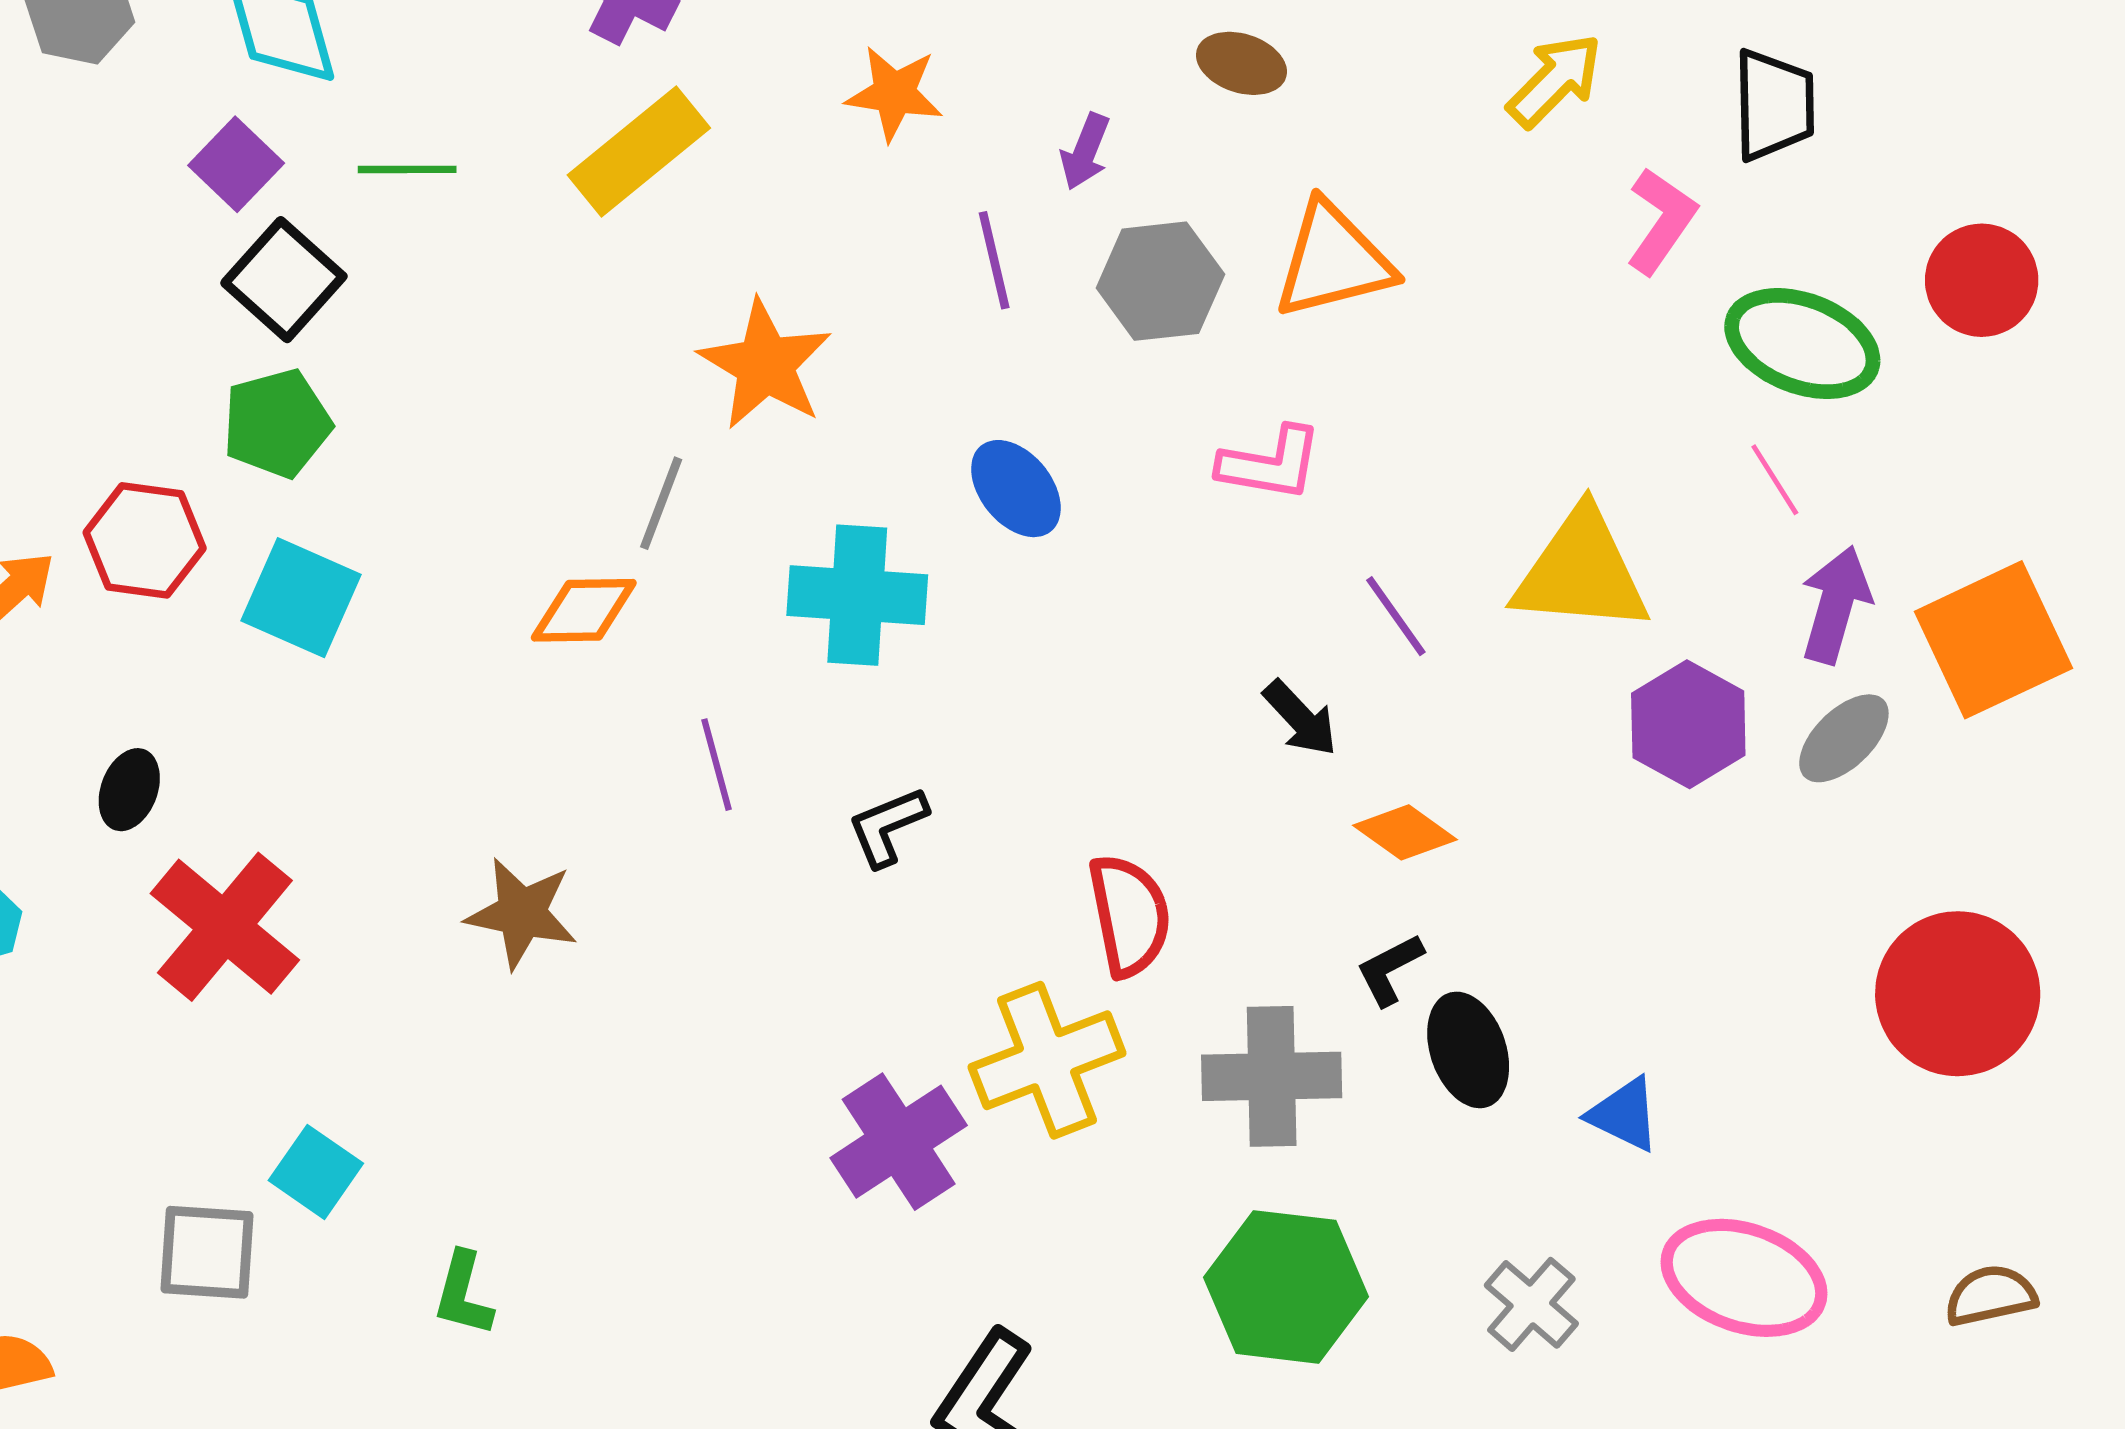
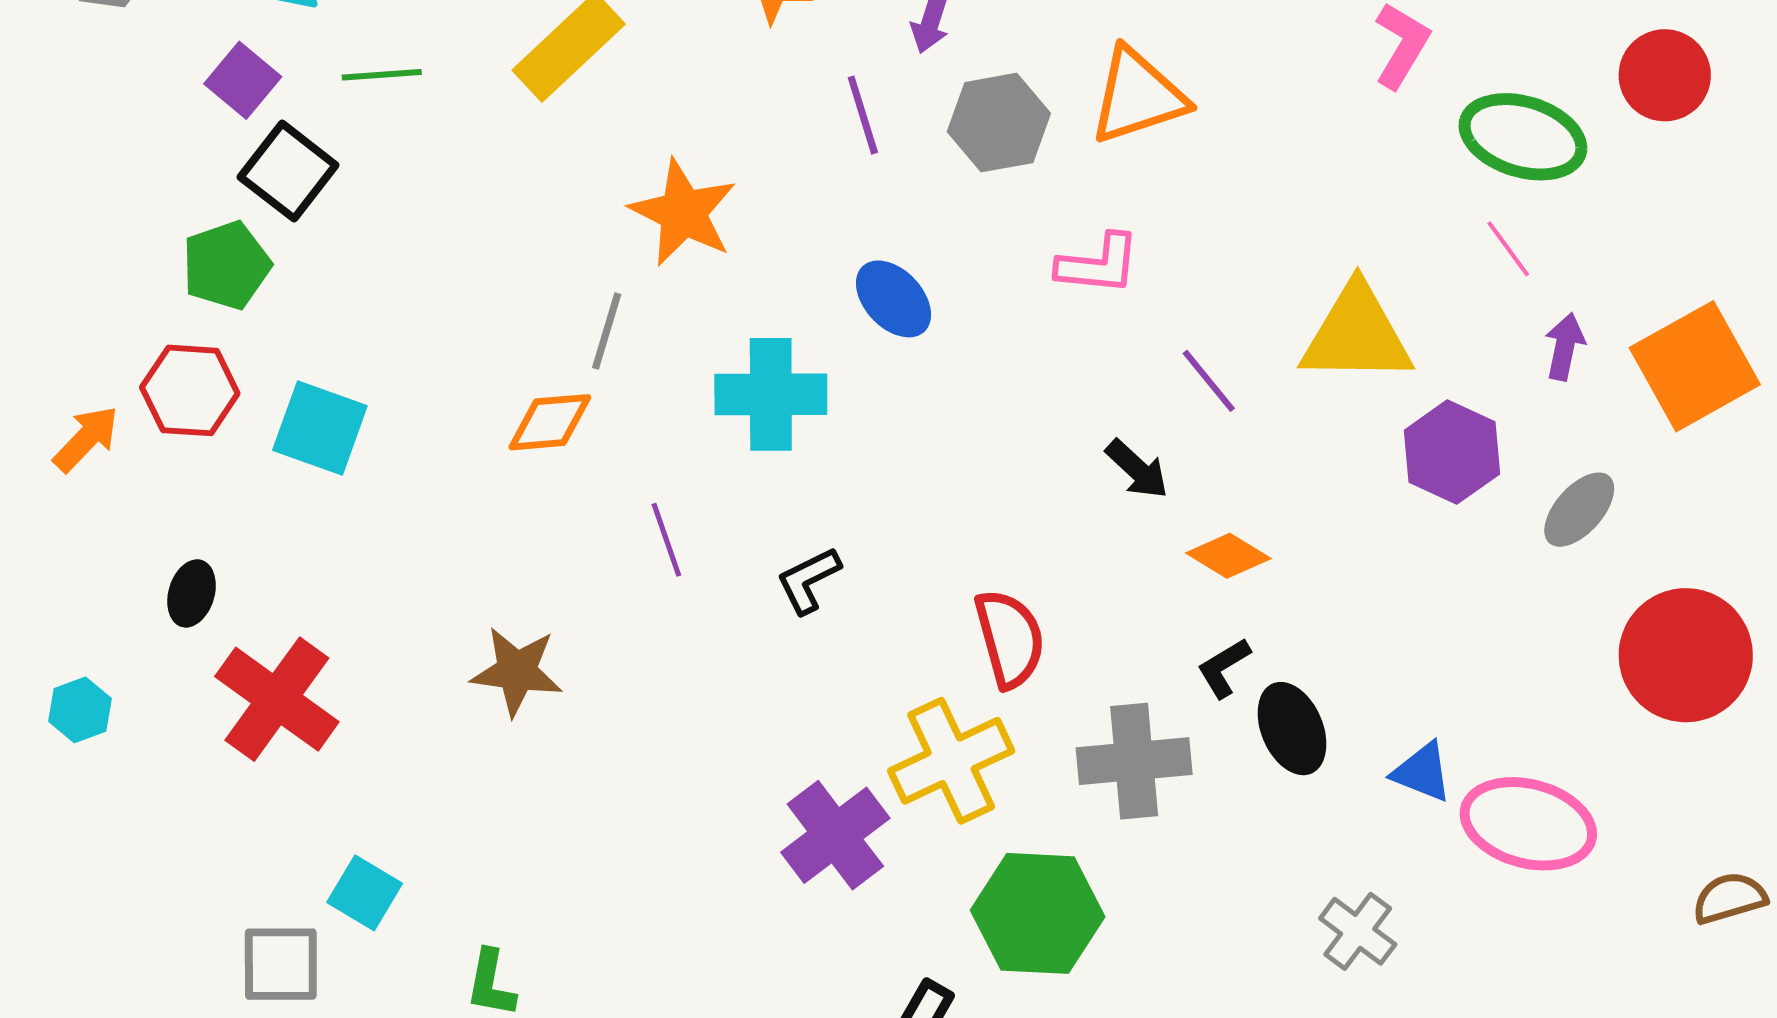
green pentagon: (277, 423) -> (226, 265), moved
purple arrow: (1836, 605) -> (1565, 347), size x0.7
gray ellipse: (1844, 738) -> (1579, 510), moved
pink ellipse: (1744, 1278) -> (1528, 824), moved
green hexagon: (1286, 1287) -> (1038, 913), moved

